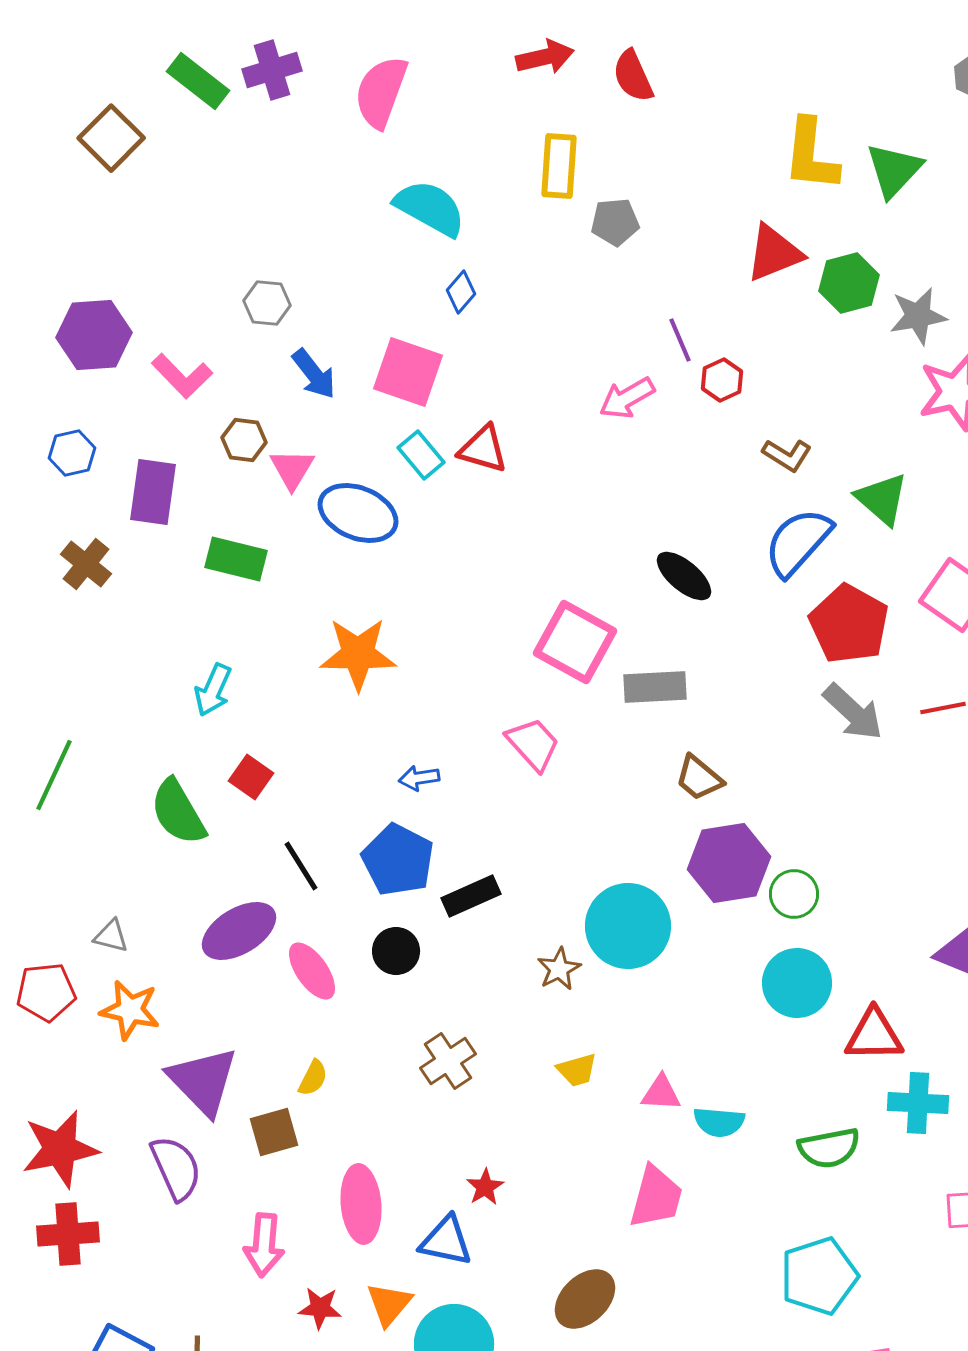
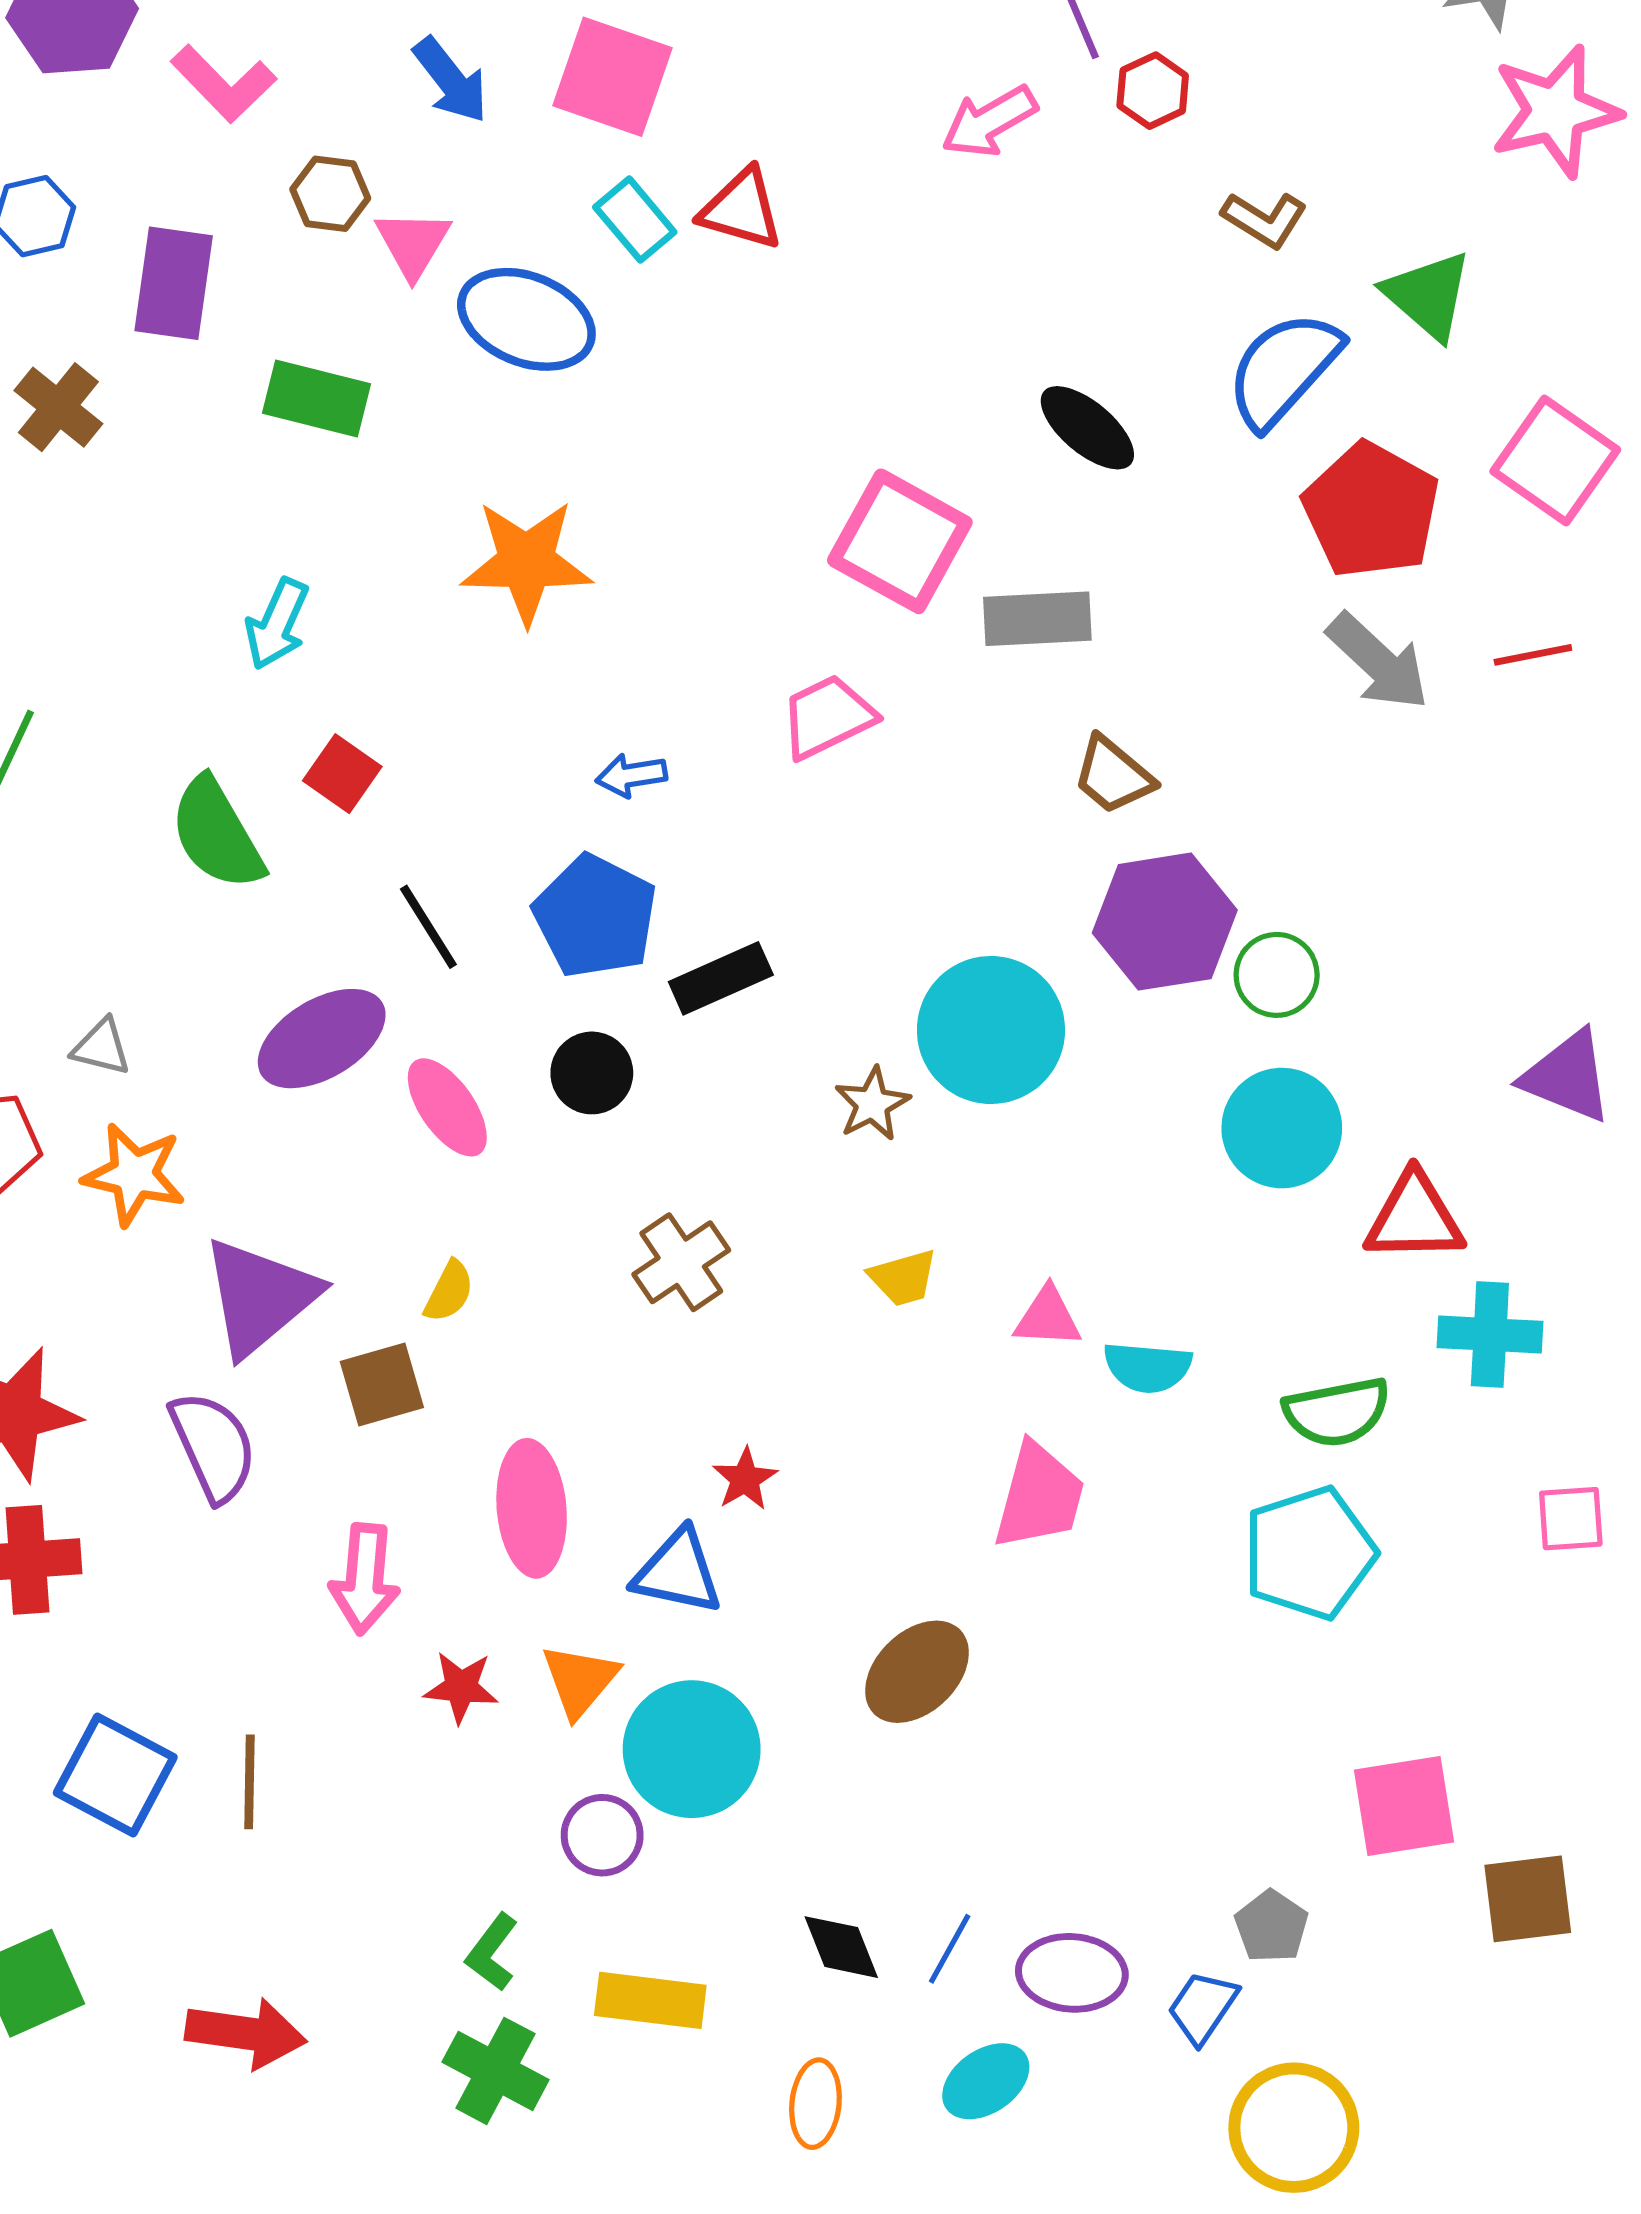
pink trapezoid: (533, 744) -> (828, 717), turned -74
purple triangle: (203, 1081) -> (260, 1297), turned 34
cyan pentagon: (819, 1276) -> (1309, 1553), moved

